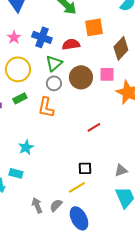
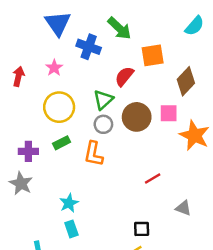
blue cross: (42, 37) -> (89, 47), moved
red semicircle: (71, 44) -> (124, 76), turned -42
gray triangle: (121, 170) -> (183, 208), moved, turned 40
cyan rectangle: (16, 173) -> (71, 229), moved, turned 56

